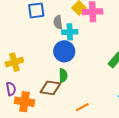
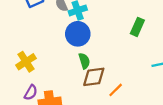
brown diamond: (50, 88) -> (94, 77), moved
purple semicircle: (11, 89) -> (31, 93), turned 56

